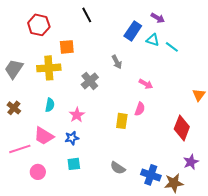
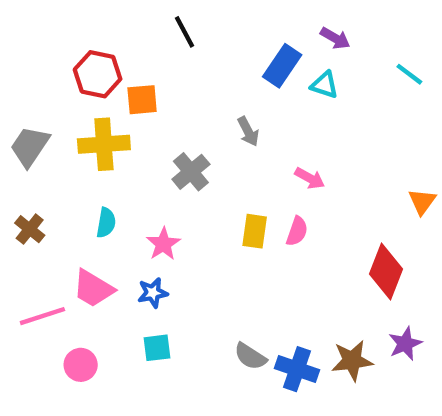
red hexagon: (39, 25) -> (98, 74), moved
cyan line: (172, 47) -> (409, 74), moved
yellow rectangle: (122, 121) -> (255, 231), moved
blue cross: (151, 175) -> (297, 369), moved
brown star: (174, 183) -> (352, 361), moved

